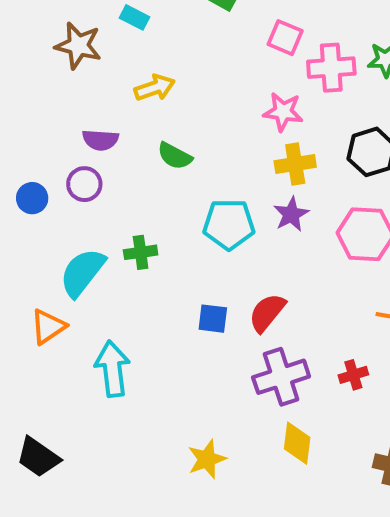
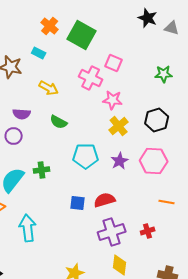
pink cross: (331, 68) -> (91, 78), moved, turned 30
yellow arrow: (155, 88) -> (49, 88), turned 48
yellow cross: (295, 164) -> (119, 126), turned -30
purple star: (291, 214) -> (120, 161), moved
red semicircle: (267, 313) -> (105, 200), turned 35

